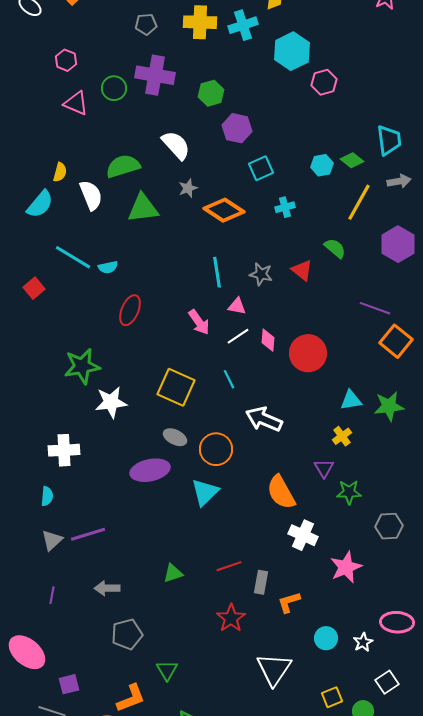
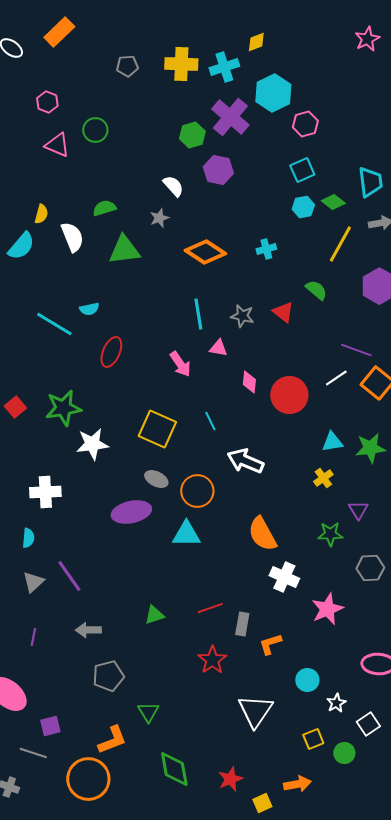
purple cross: (155, 75) -> (230, 117), moved, turned 30
white semicircle: (176, 145) -> (173, 186), moved, size x0.7
green semicircle: (123, 166) -> (104, 208), size x0.7
cyan square: (261, 168) -> (302, 170), moved
gray star: (188, 188) -> (159, 218), moved
cyan line: (73, 257) -> (54, 324), moved
red square: (34, 288) -> (15, 407), moved
white line: (238, 336) -> (336, 378), moved
purple triangle: (324, 468) -> (358, 510), moved
cyan triangle: (205, 492) -> (186, 534), turned 44
purple line: (88, 534) -> (69, 576), turned 72
white star: (363, 642) -> (336, 703), moved

